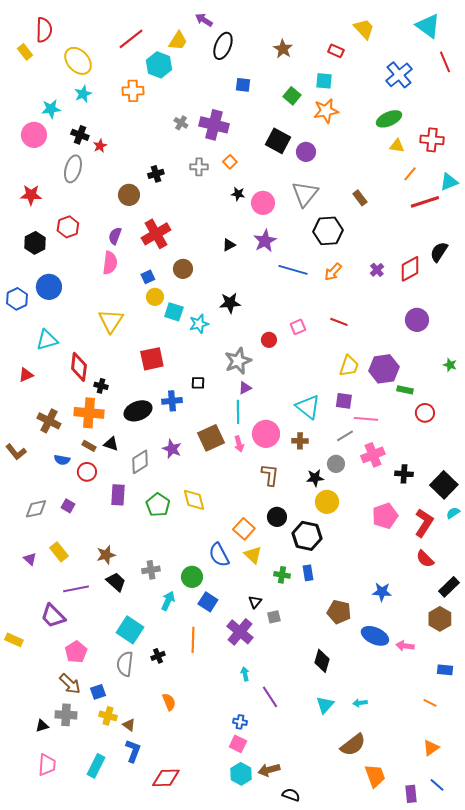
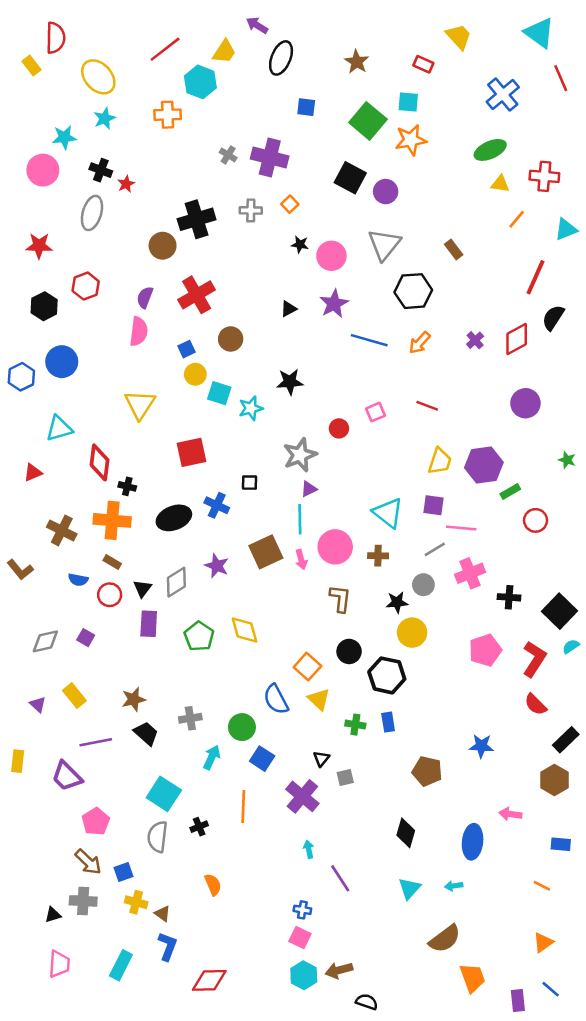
green square: (292, 96) -> (368, 121), size x1.6
black cross: (156, 174) -> (197, 219), size x1.8
red line: (425, 202) -> (536, 277), moved, turned -48
green rectangle: (405, 390) -> (510, 491), turned -42
blue cross: (172, 401) -> (217, 505), turned 30
black triangle: (111, 444) -> (142, 588), moved, turned 49
blue ellipse: (375, 636) -> (473, 842), moved, turned 72
yellow rectangle: (14, 640) -> (18, 761), moved, turned 72

